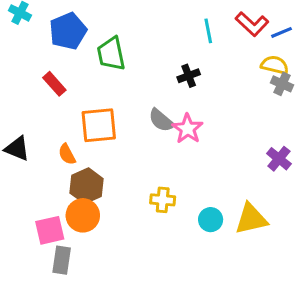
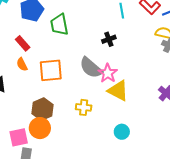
gray semicircle: (161, 120) -> (91, 68), size x1.4
orange semicircle: (67, 154) -> (22, 64), moved
yellow cross: (163, 200) -> (84, 107), moved
yellow triangle: (251, 219) -> (118, 91), moved, turned 40

